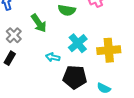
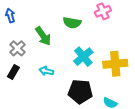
cyan arrow: (53, 57) -> (46, 71), moved

